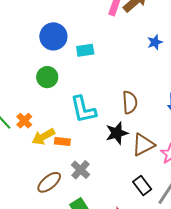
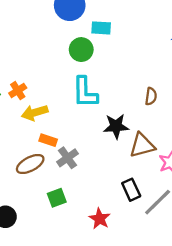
green circle: (47, 77) -> (81, 50), moved
brown semicircle: (130, 102) -> (151, 96), moved, size x0.7
orange rectangle: (62, 141) -> (48, 140), moved

